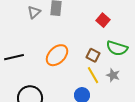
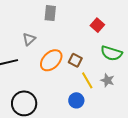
gray triangle: (34, 12) -> (29, 39), moved
brown square: (93, 55) -> (75, 60), moved

